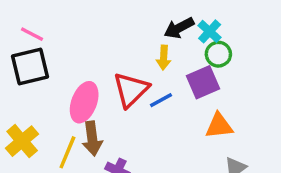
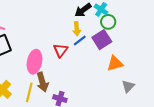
red triangle: (131, 90) -> (61, 50), size x0.7
blue line: (161, 100) -> (80, 41), moved

